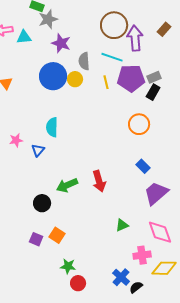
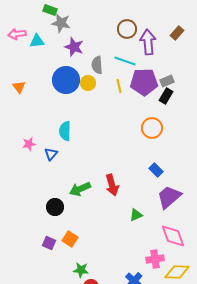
gray star: (48, 19) -> (61, 23), turned 30
brown circle: (114, 25) -> (127, 29), size x0.7
green triangle: (122, 225) -> (136, 215), moved

